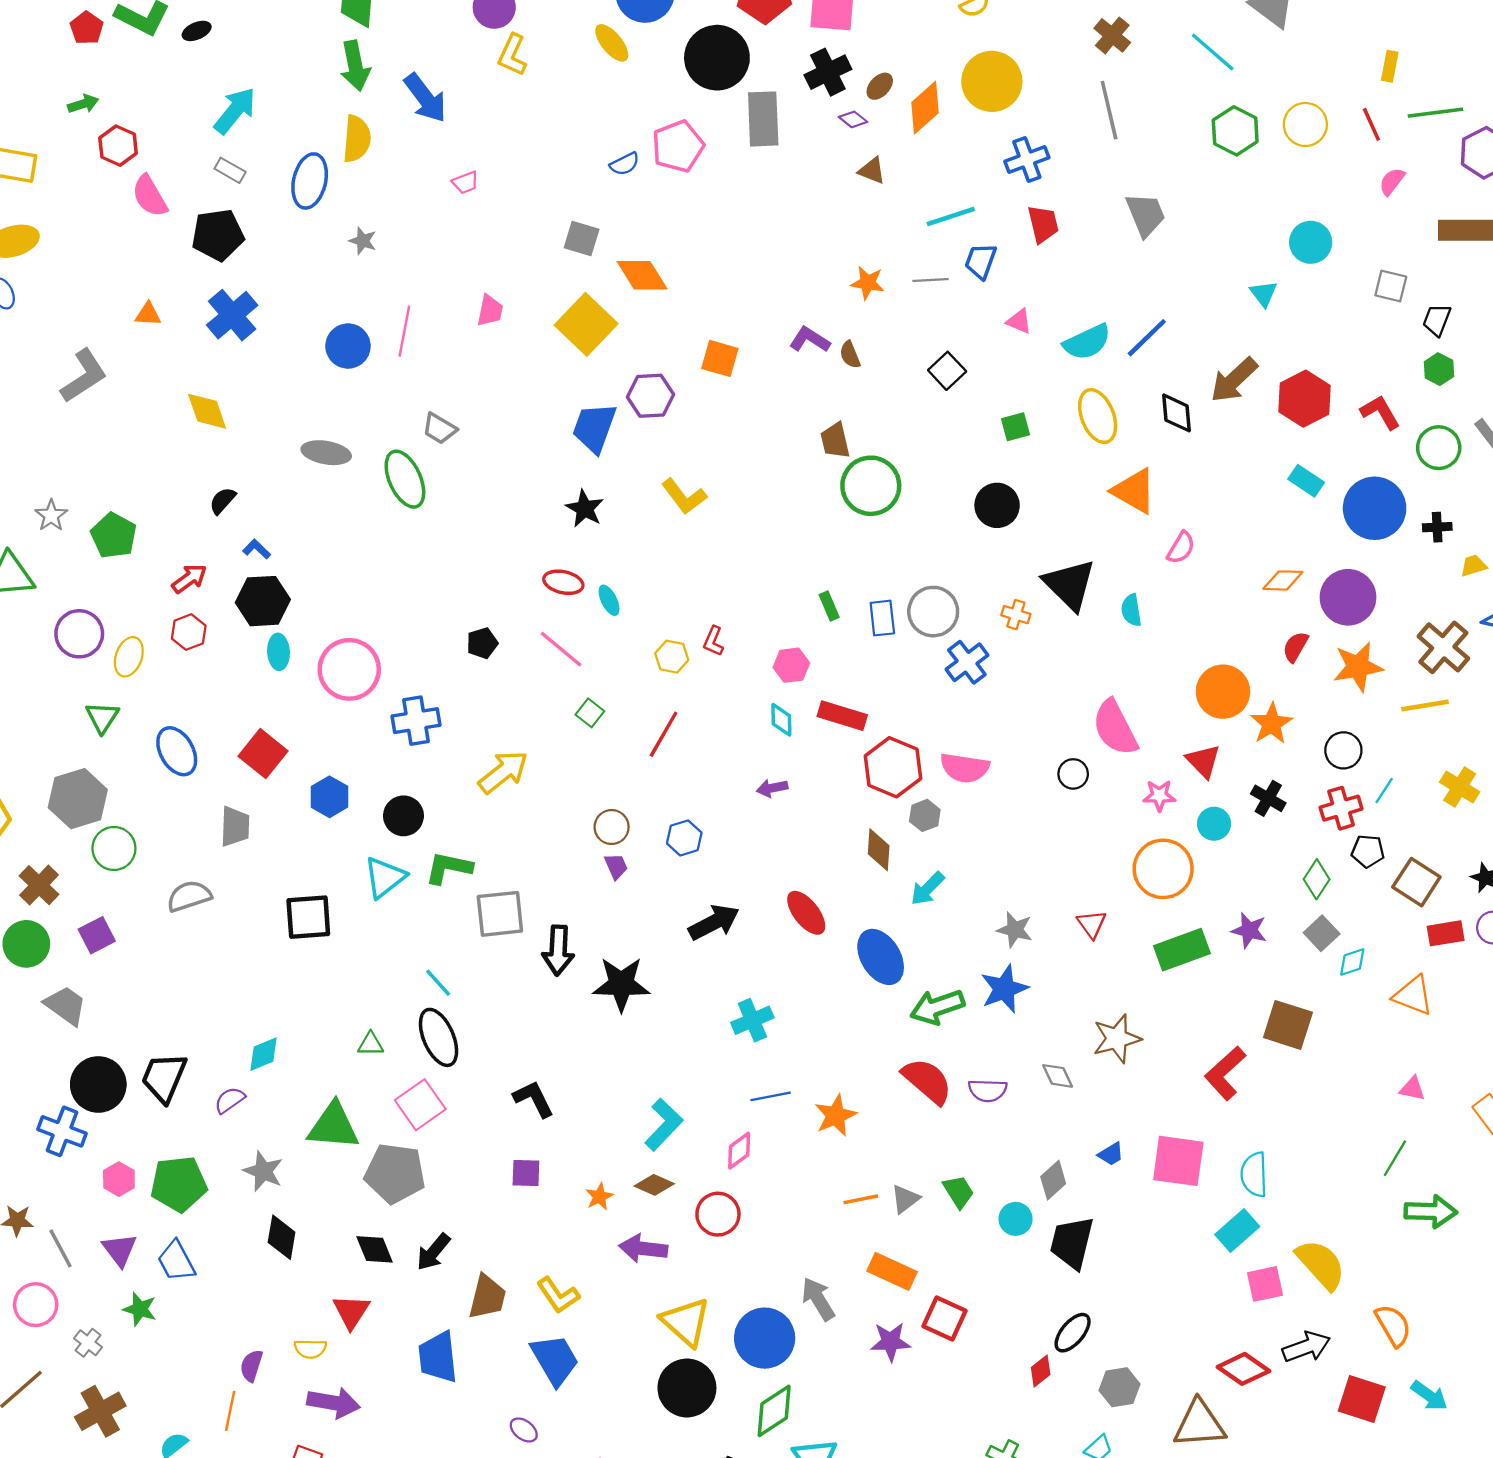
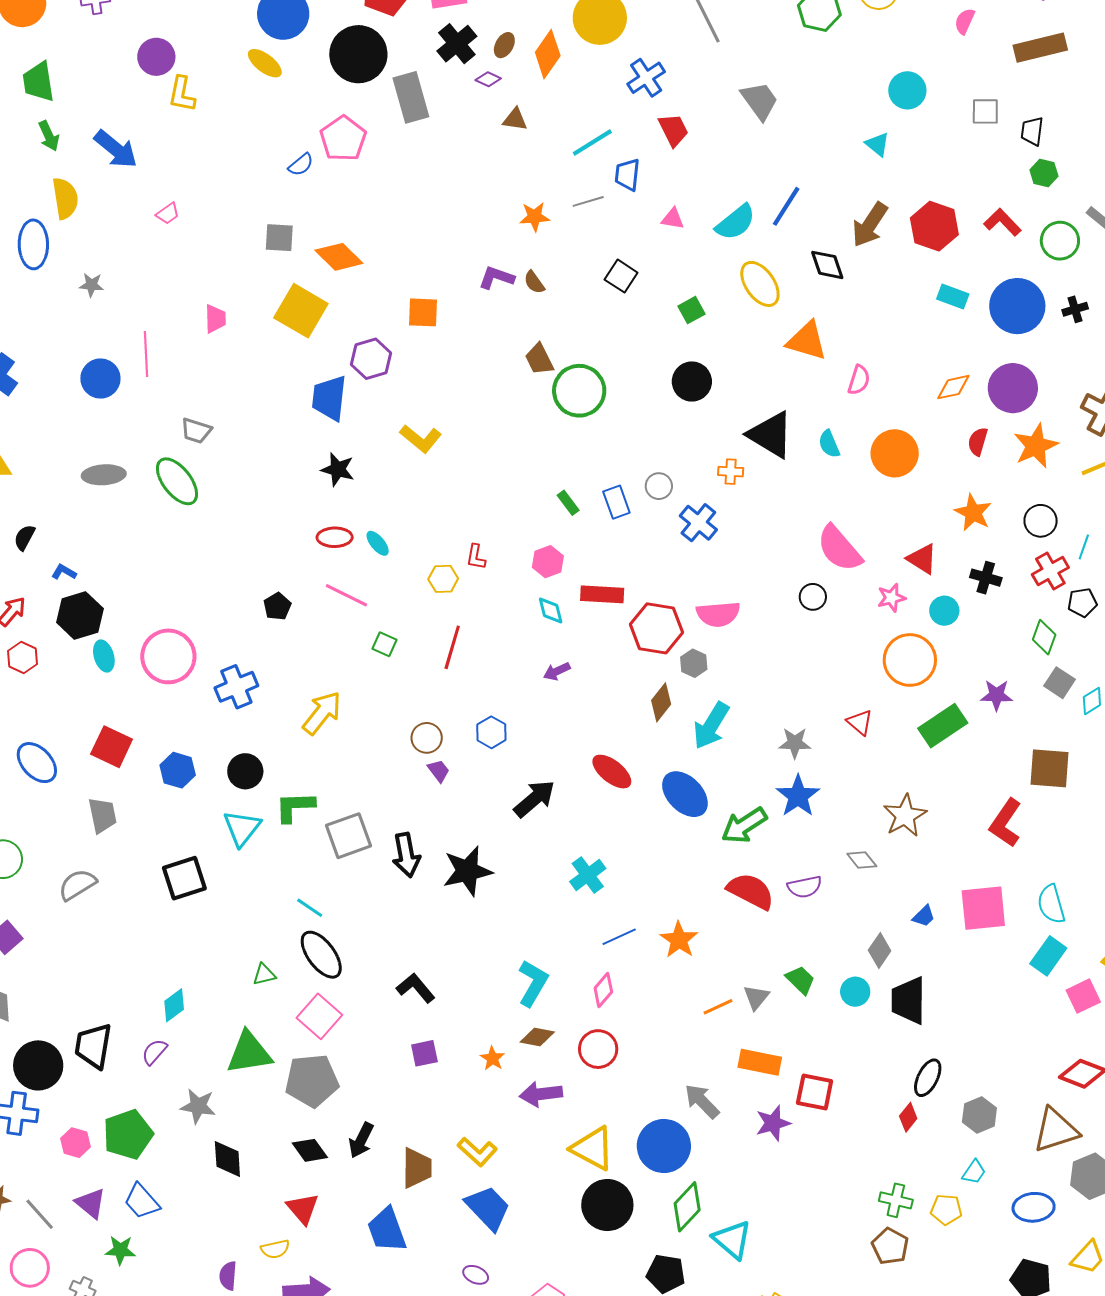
green arrow: (355, 66) -> (49, 136), size x0.7
gray circle: (933, 612) -> (659, 486), size x0.6
orange circle: (1223, 692) -> (895, 453), moved
brown diamond: (879, 850) -> (661, 702), turned 48
cyan arrow: (927, 889) -> (711, 726), size x1.4

